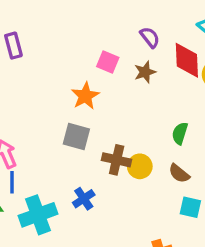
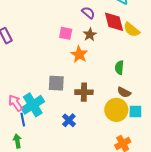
orange star: (85, 96) -> (79, 54), moved
yellow circle: (140, 166) -> (116, 110), moved, size x1.5
cyan cross: (38, 215) -> (33, 105), moved

